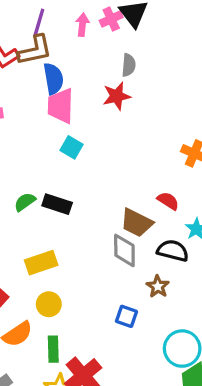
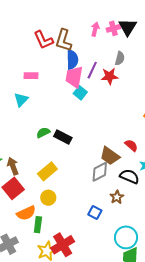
purple line: (39, 23) -> (92, 70), moved
brown L-shape: (35, 50) -> (64, 40), turned 110
cyan square: (72, 147) -> (80, 93), moved
gray diamond: (124, 250) -> (100, 172), turned 55
yellow rectangle: (41, 263) -> (47, 171), turned -30
green rectangle: (53, 349) -> (38, 225), moved

